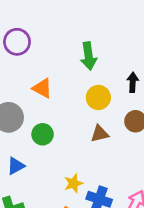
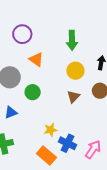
purple circle: (17, 42) -> (22, 34), moved
brown triangle: (100, 134) -> (73, 97), turned -40

